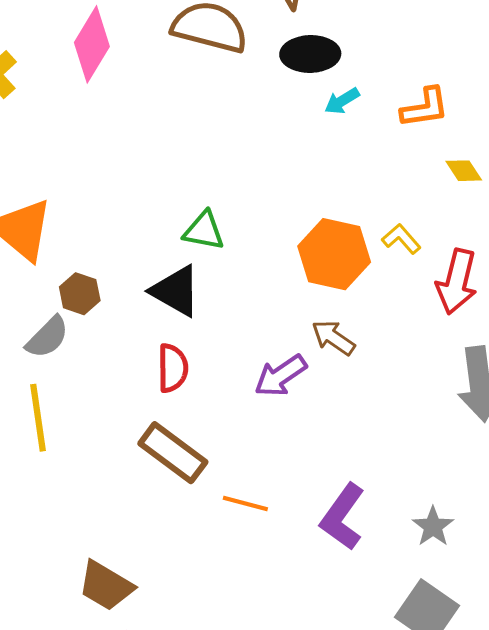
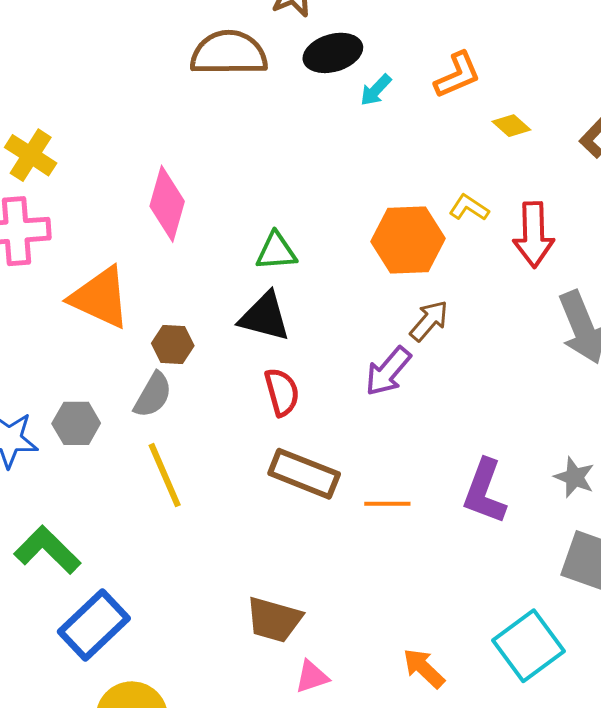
pink diamond: (92, 44) -> (167, 204), moved
brown arrow: (333, 338) -> (429, 321), turned 111

